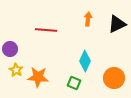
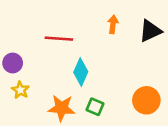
cyan diamond: (85, 61) -> (81, 72), moved
orange star: (38, 77) -> (61, 108), moved

